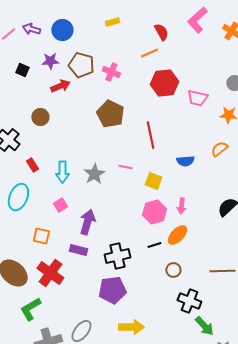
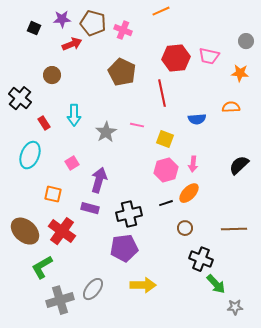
red hexagon: (164, 83) -> (176, 58), moved
orange semicircle: (219, 149) -> (231, 107), turned 36
cyan arrow: (62, 172) -> (74, 115), moved

